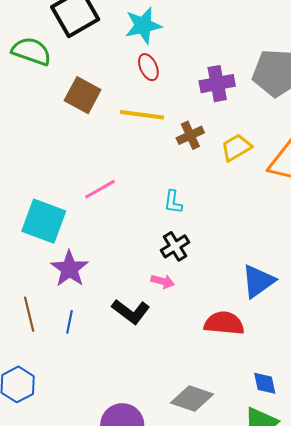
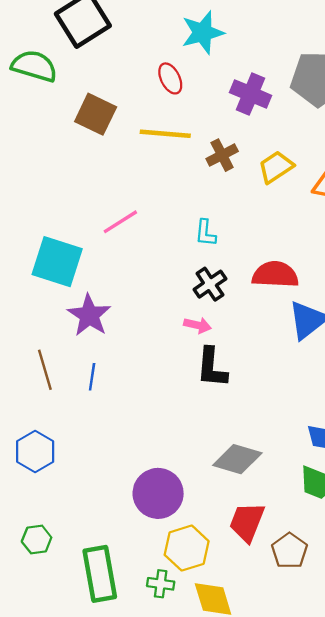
cyan star: (143, 25) -> (203, 33), moved
purple cross: (217, 84) -> (251, 94), turned 36
black L-shape: (131, 312) -> (212, 368), moved, turned 60
red semicircle: (224, 323) -> (275, 275), moved

